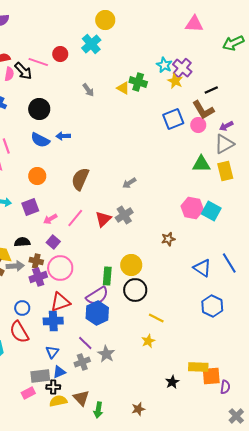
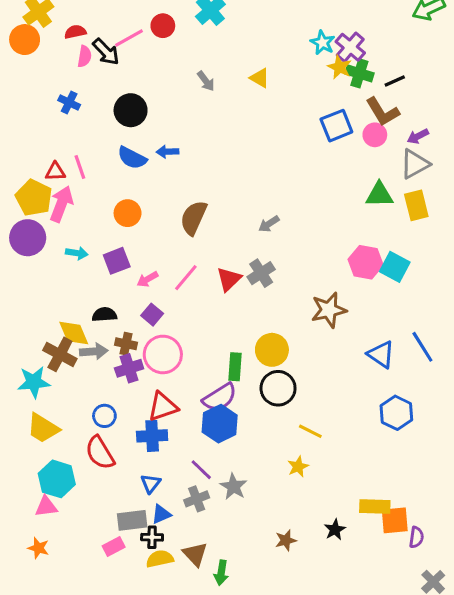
pink line: (38, 62) -> (129, 38), turned -48
green cross: (138, 82) -> (359, 73), moved
brown star: (168, 239) -> (329, 310), size x1.6
brown star: (138, 409) -> (286, 540), moved

